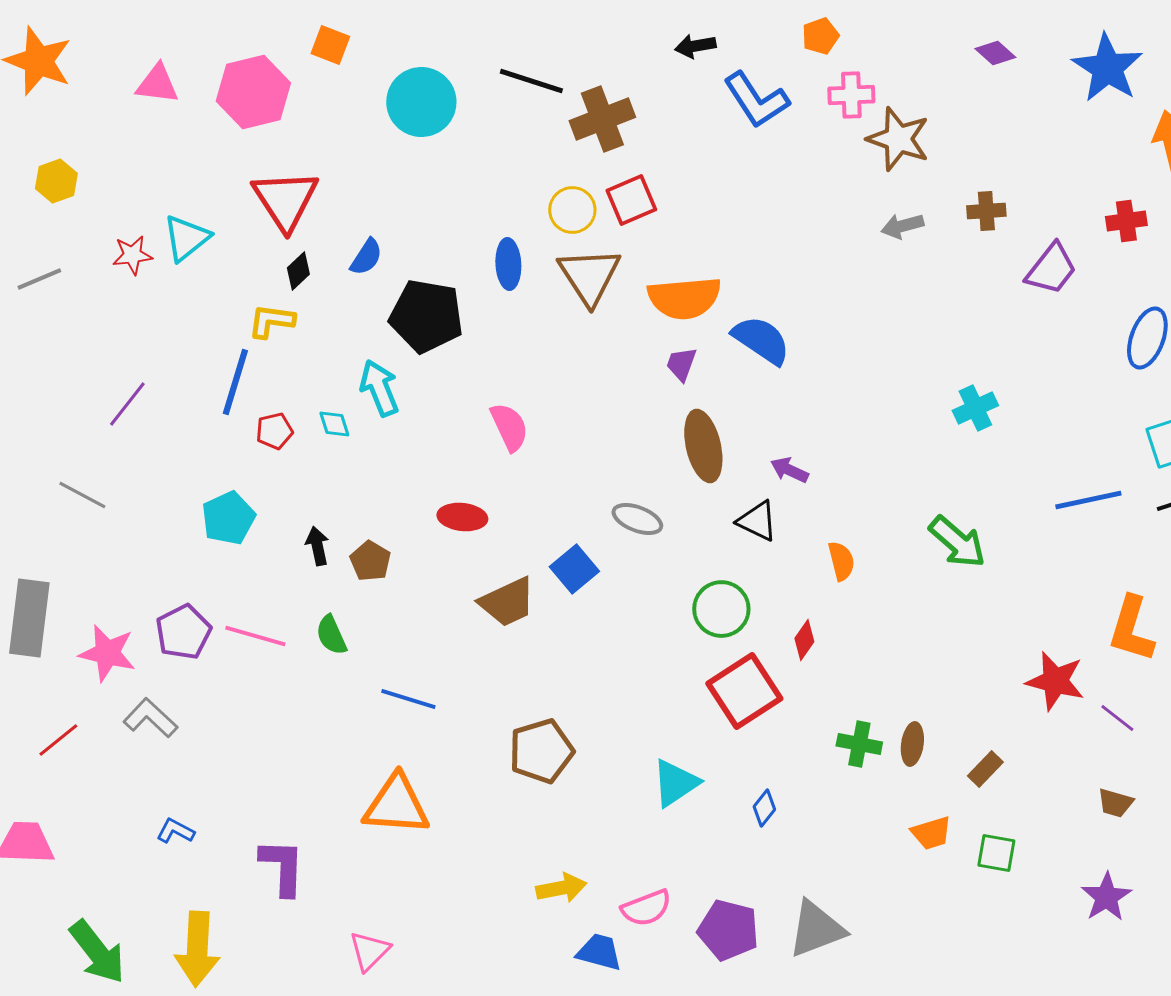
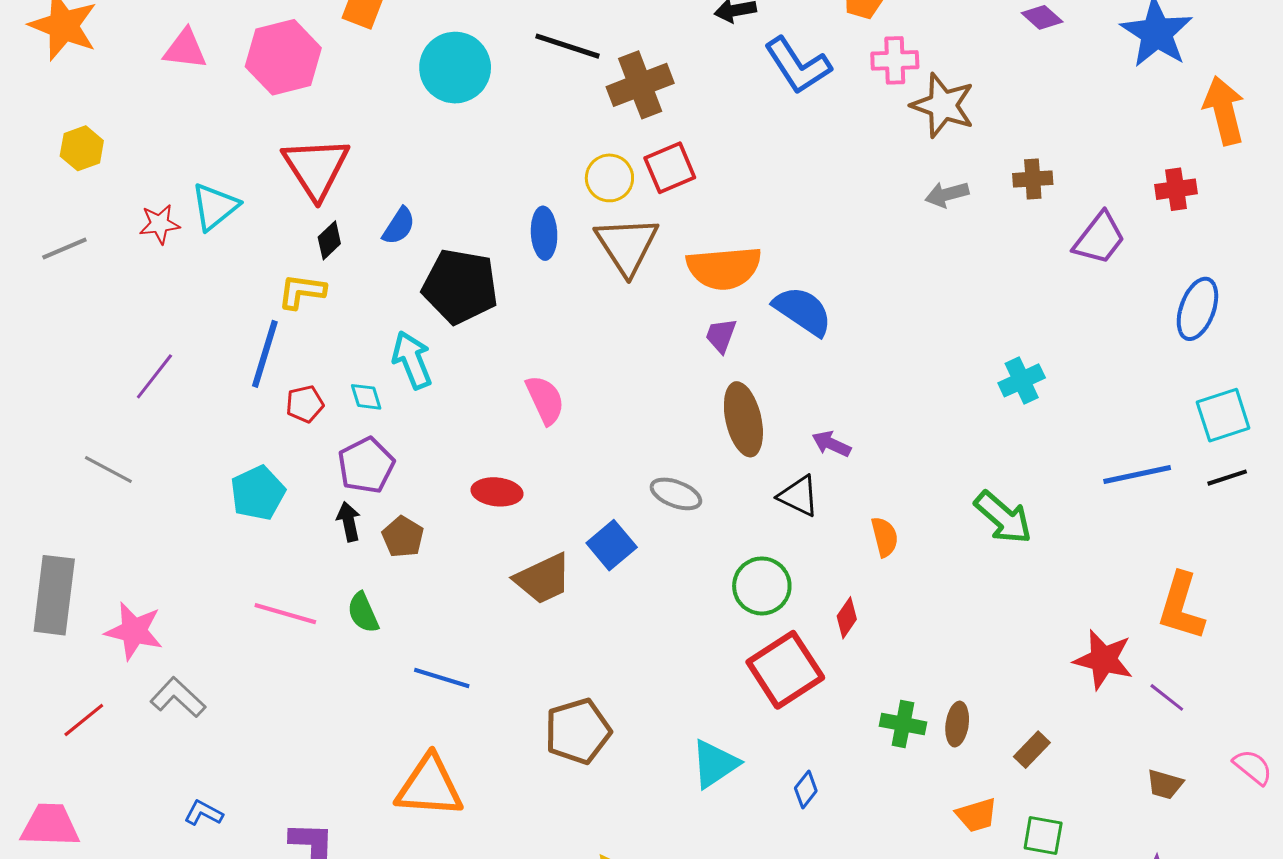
purple pentagon: (183, 632) -> (366, 465), moved

